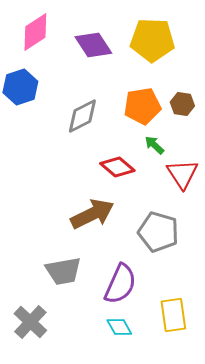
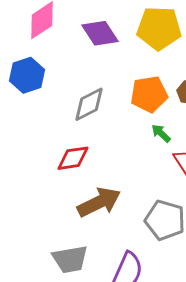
red diamond: (117, 167) -> (73, 158), moved, turned -48

